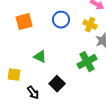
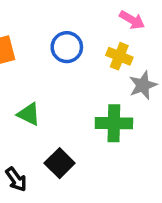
green cross: (87, 62) -> (114, 123), turned 30

